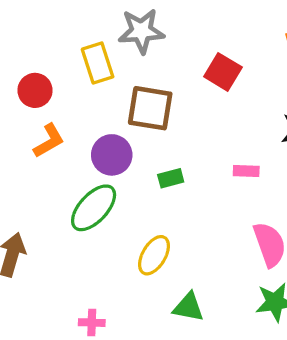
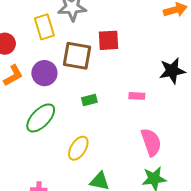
red square: (223, 72) -> (108, 40), moved, turned -35
purple circle: (112, 155) -> (44, 73), moved

